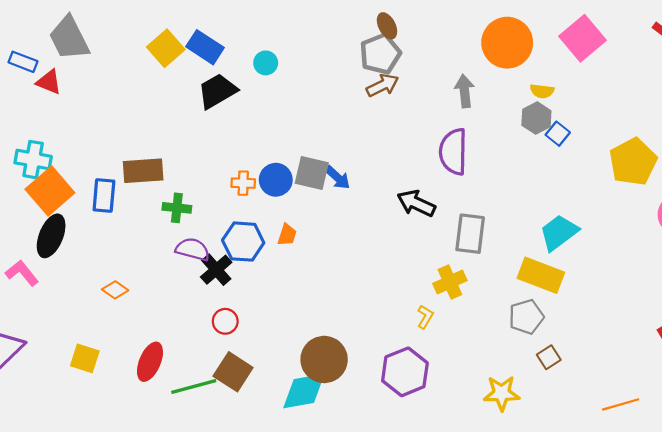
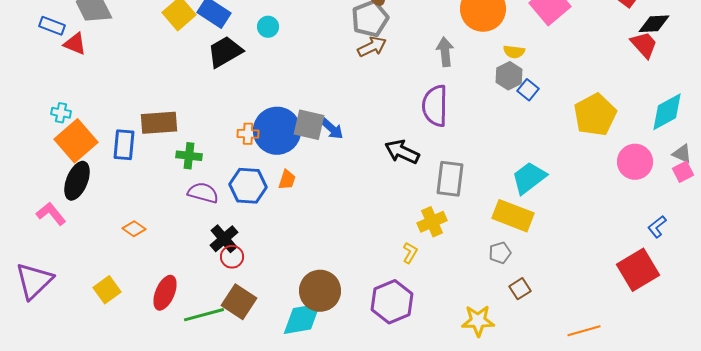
cyan cross: (33, 160) -> (61, 113), size x0.6
blue circle: (276, 180) -> (277, 131), size x1.6
black cross: (216, 270) -> (224, 239), moved
gray pentagon: (526, 317) -> (500, 253), size x0.7
yellow square: (85, 358) -> (107, 290), turned 36

